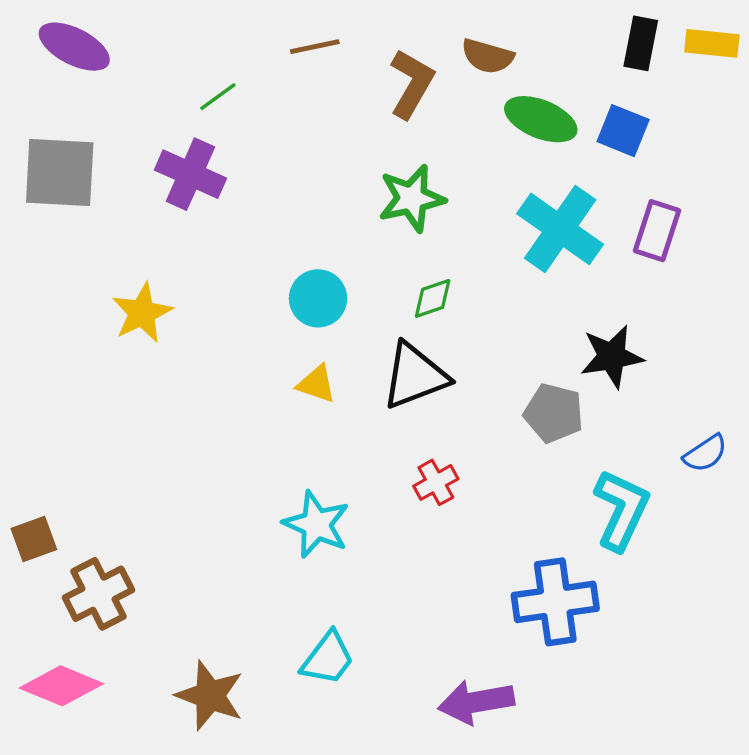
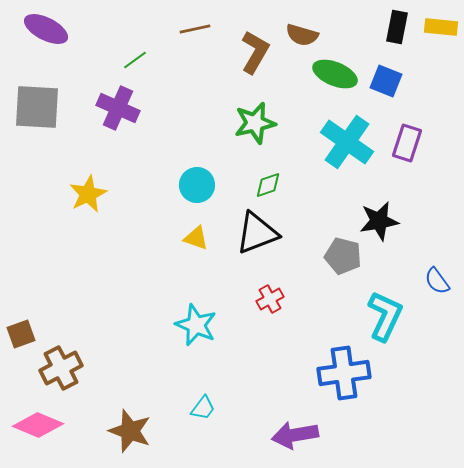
blue semicircle: (705, 453) -> (437, 281), turned 88
cyan trapezoid: (328, 658) -> (203, 408), size x0.7

